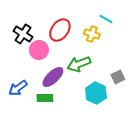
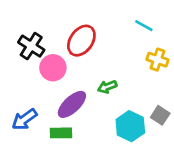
yellow cross: (92, 34) -> (157, 60), moved
green arrow: (79, 64) -> (107, 87), size x0.6
gray square: (118, 77) -> (160, 115), moved, turned -32

